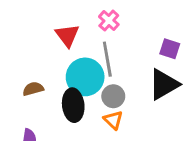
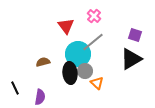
gray line: (107, 59) -> (93, 42), turned 60
gray circle: (113, 96) -> (85, 71), moved

